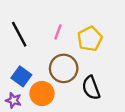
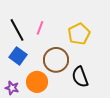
pink line: (58, 32) -> (40, 28), moved
blue square: (21, 76) -> (18, 56), moved

